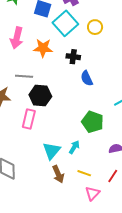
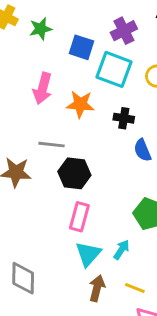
cyan square: (65, 23) -> (114, 69), turned -30
pink rectangle: (29, 119) -> (79, 217), moved
brown arrow: (58, 174) -> (97, 288), turned -144

